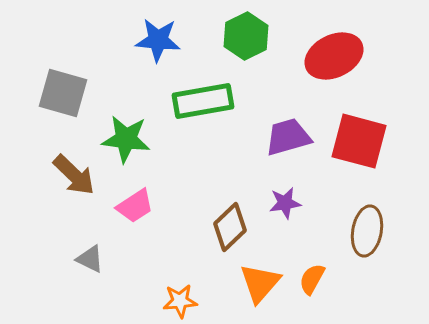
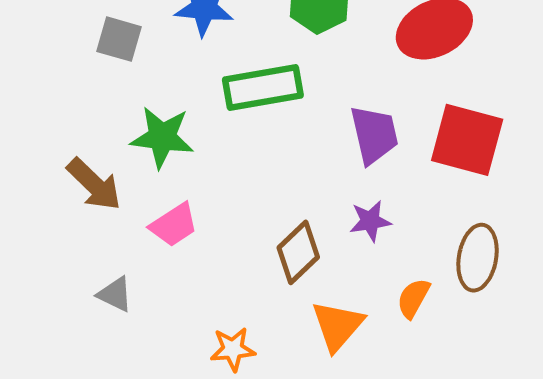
gray square: (63, 93) -> (119, 39), moved, size x0.7
purple trapezoid: (288, 137) -> (374, 135), turned 93
orange semicircle: (312, 279) -> (413, 298), moved

